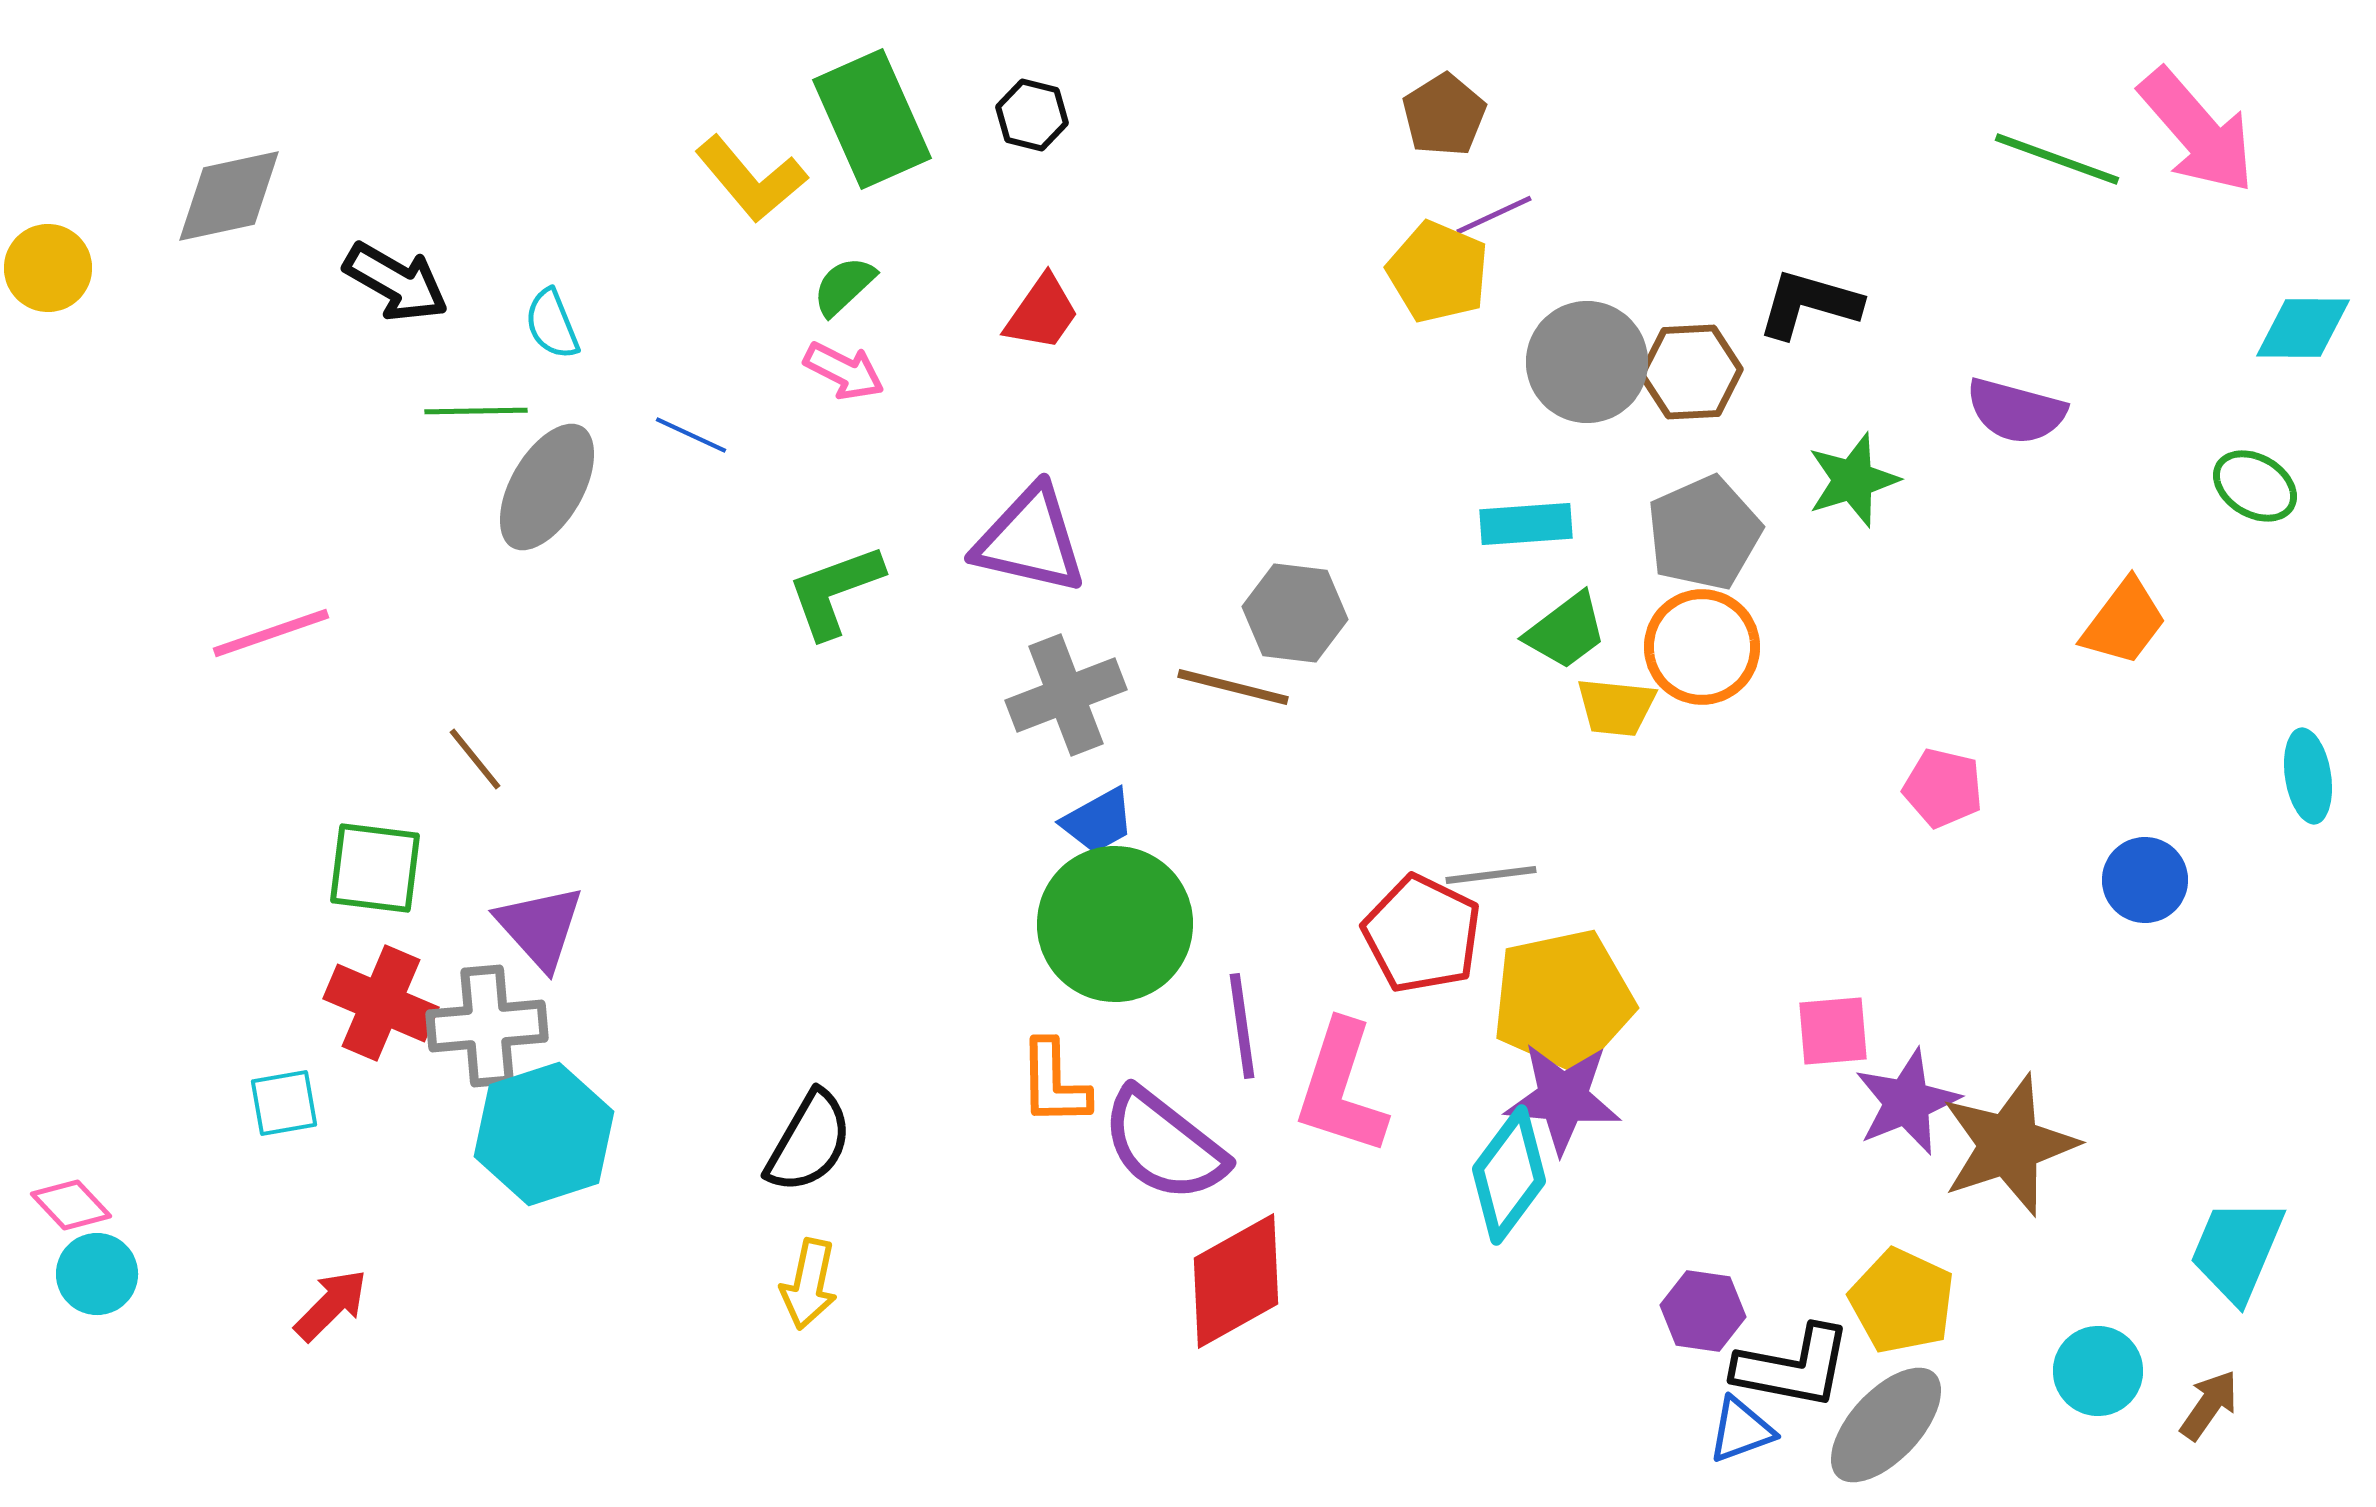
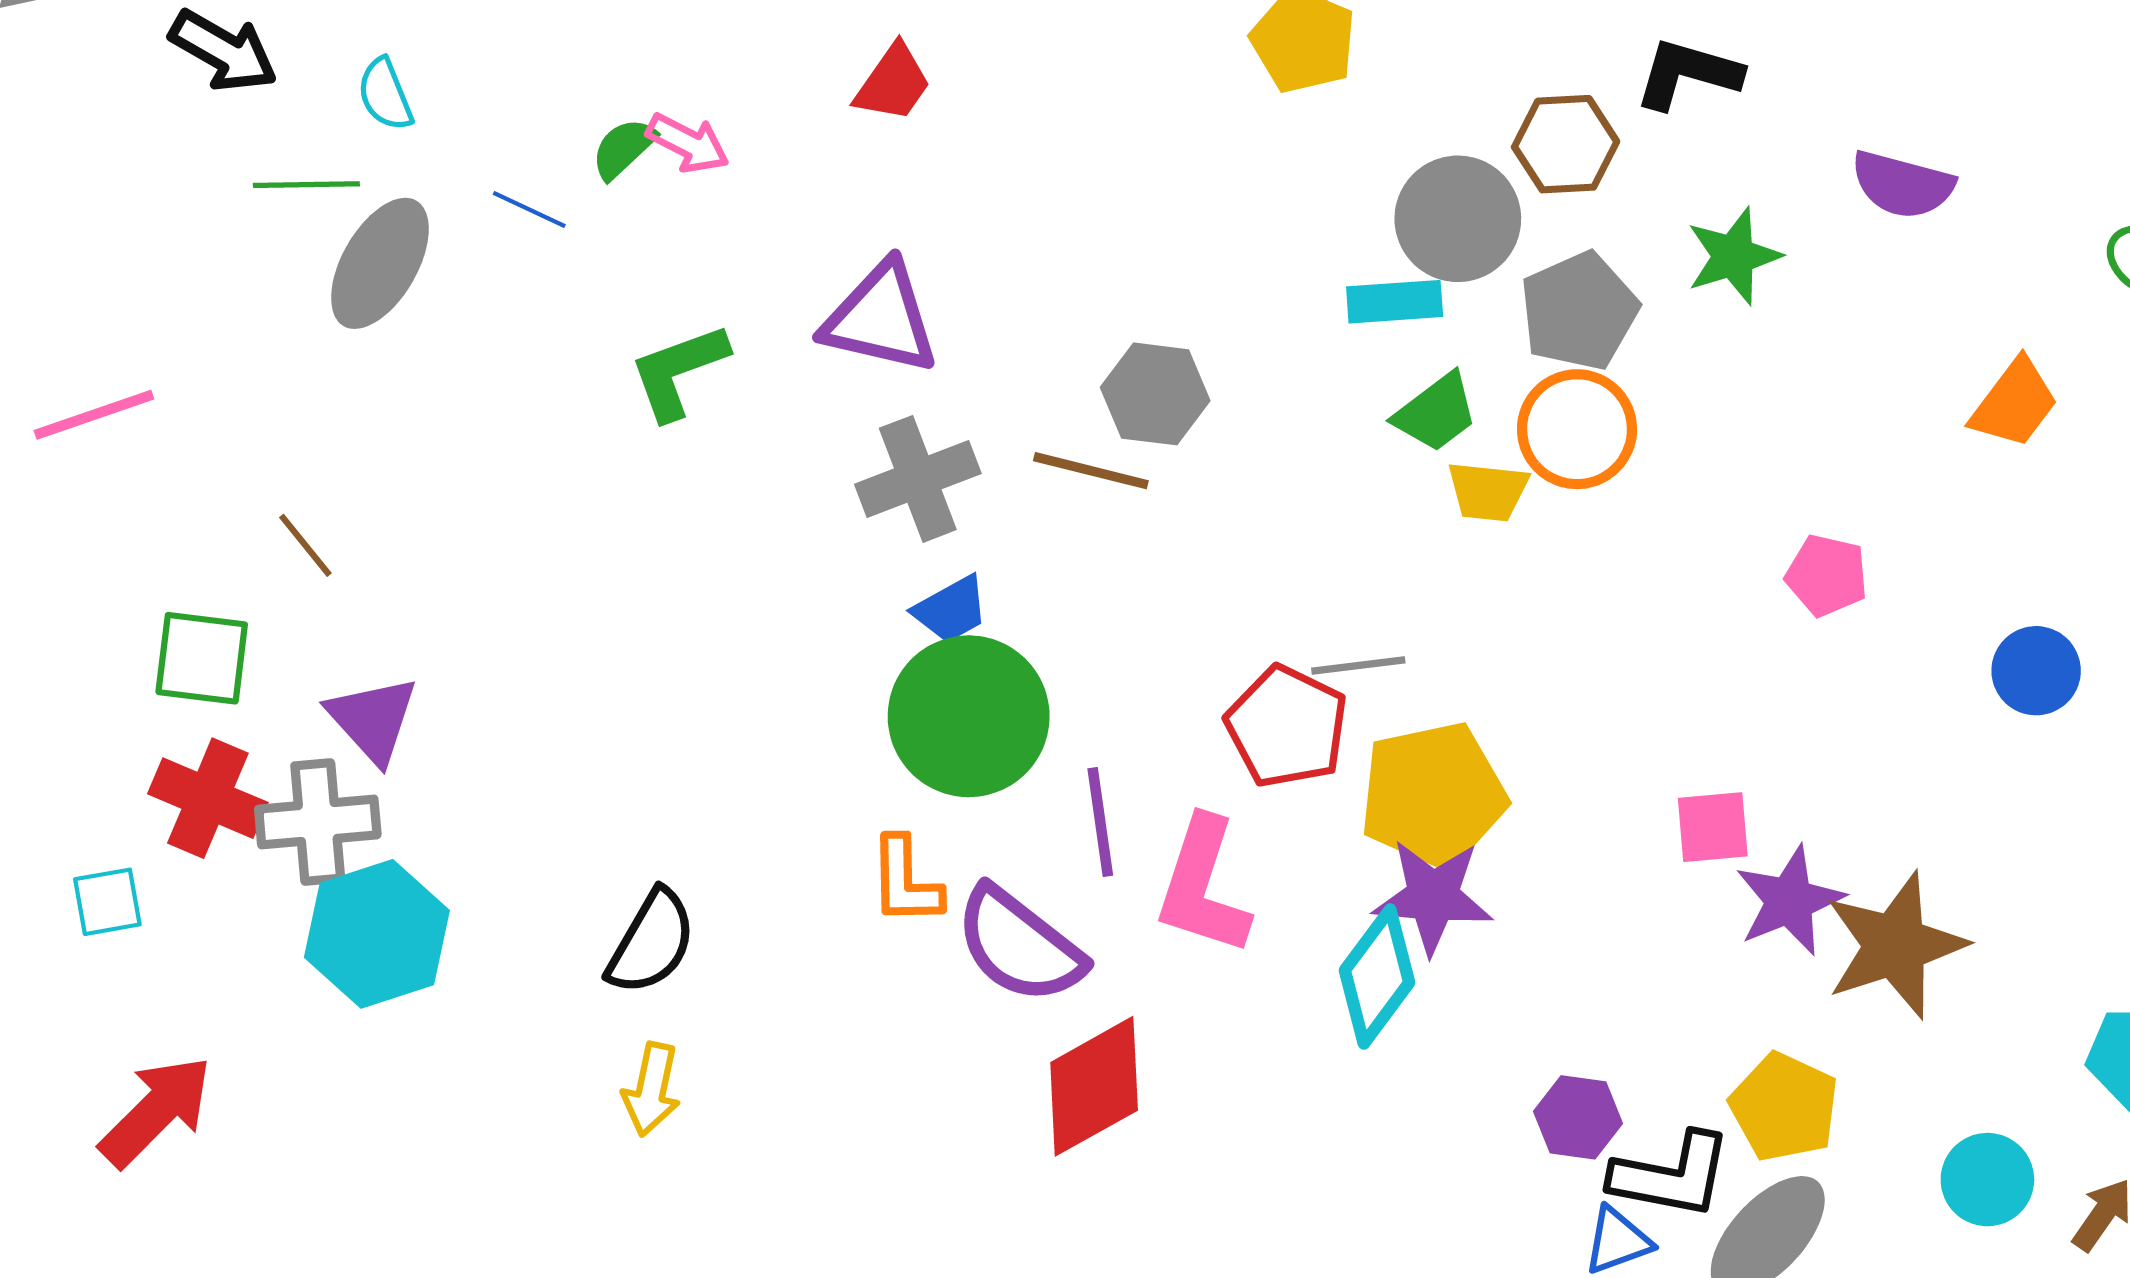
green semicircle: (844, 286) -> (624, 148), moved
gray circle: (1587, 362) -> (1458, 219), moved
red arrow: (331, 1305) -> (156, 1111), size x1.5

